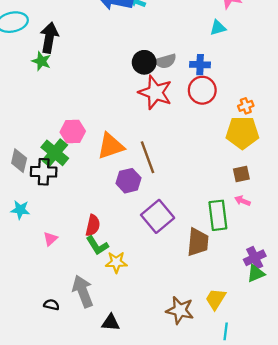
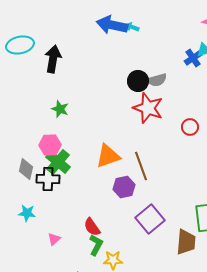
green star: (41, 61) -> (60, 109), moved
blue cross: (200, 65) -> (193, 58), moved, turned -36
red circle: (202, 90) -> (190, 127), moved, size x0.7
pink hexagon: (73, 132) -> (50, 145), moved
red semicircle: (93, 225) -> (92, 227), turned 132
green L-shape: (97, 245) -> (96, 245), turned -120

